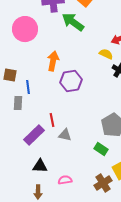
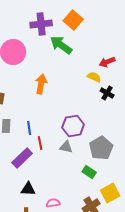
purple hexagon: (71, 81) -> (73, 126), moved
blue line: (28, 87) -> (29, 128), moved
gray triangle: (65, 135) -> (66, 147), moved

